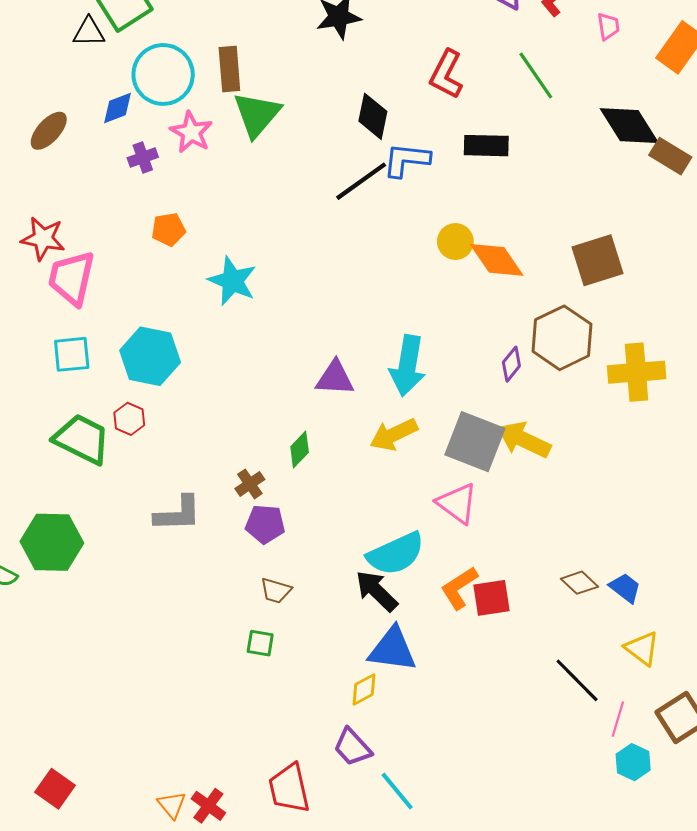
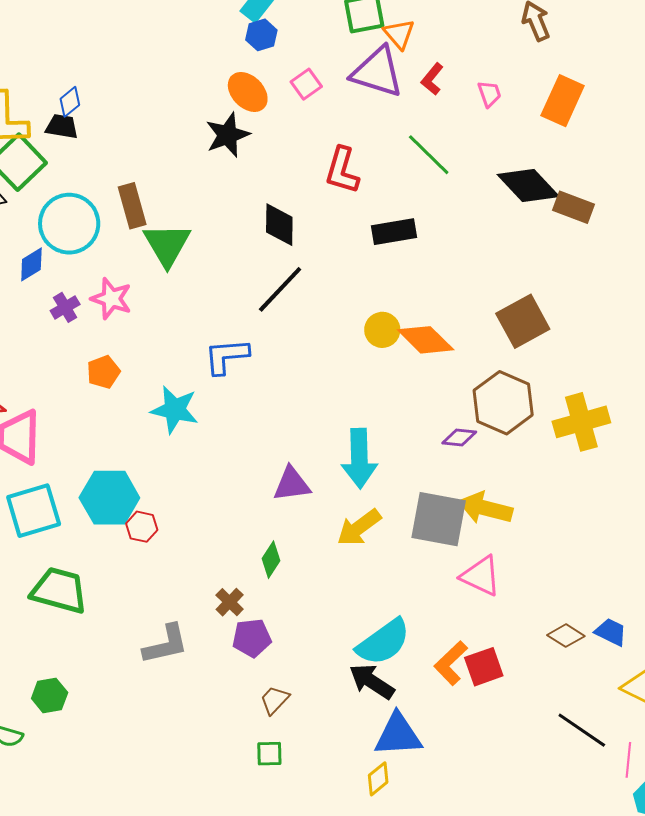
pink star: (191, 132) -> (111, 299), moved
blue L-shape: (406, 160) -> (226, 356), moved
cyan square: (72, 354) -> (34, 511), size x1.4
purple diamond: (511, 364) -> (459, 438), turned 68
red hexagon: (129, 419) -> (142, 527), moved
pink triangle: (457, 503) -> (481, 576), moved
green hexagon: (52, 542) -> (50, 695), size x0.6
brown trapezoid: (276, 591) -> (274, 700), turned 128

